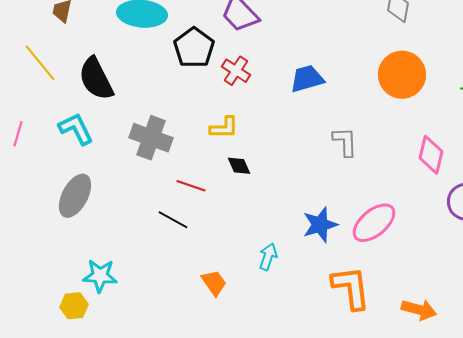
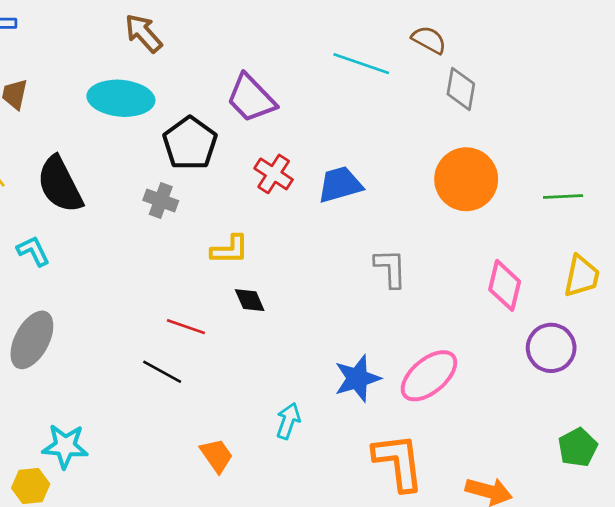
red cross: (236, 71) -> (274, 174), moved
cyan L-shape: (76, 129) -> (33, 251), size x0.7
gray cross: (151, 138) -> (161, 200), moved, size x0.6

